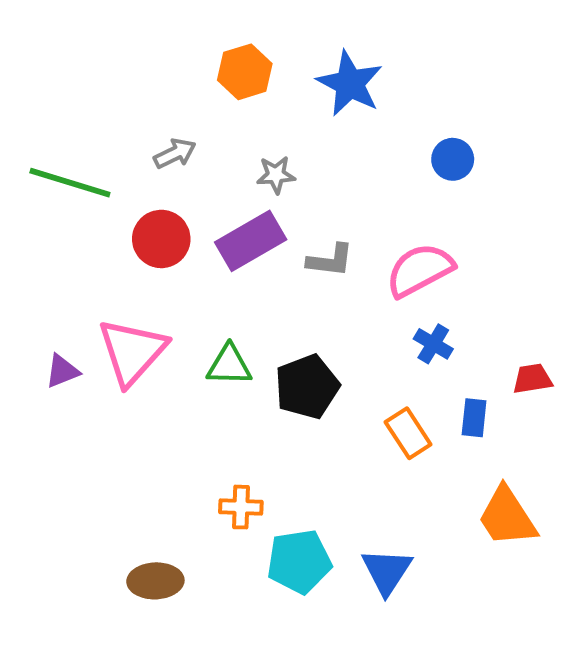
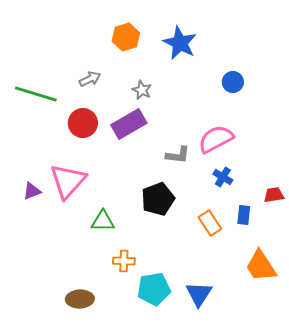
gray star: (276, 175) -> (142, 90), turned 30
gray L-shape: (330, 260) -> (178, 155), moved
green triangle: (229, 365) -> (103, 221), moved

